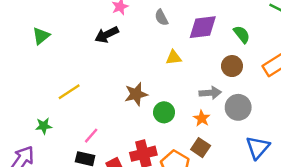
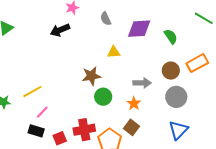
brown circle: (232, 66) -> (171, 71), moved
yellow line: (69, 92) -> (32, 92), moved
brown star: (136, 94) -> (91, 76), moved
gray circle: (238, 107) -> (176, 97), moved

